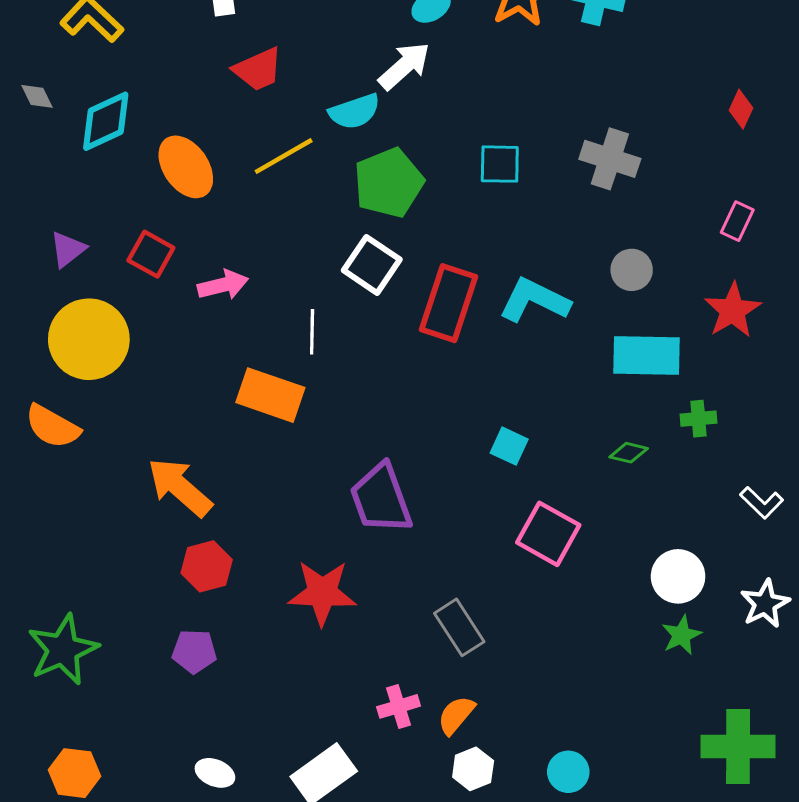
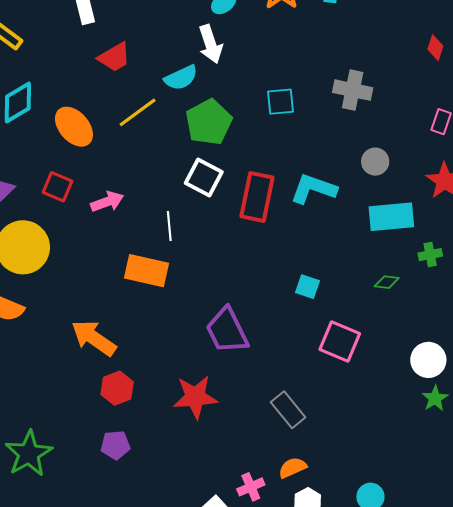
white arrow: (404, 66) -> (210, 44), turned 120
pink cross: (398, 706) -> (251, 487), moved
orange semicircle: (456, 715) -> (292, 468), turned 32

